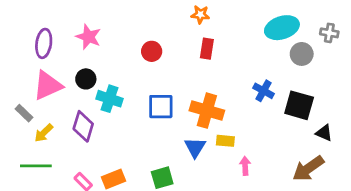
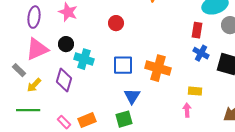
red rectangle: (207, 49) -> (197, 30), moved
yellow rectangle: (225, 141) -> (195, 91), moved
blue triangle: (195, 147) -> (132, 96), moved

